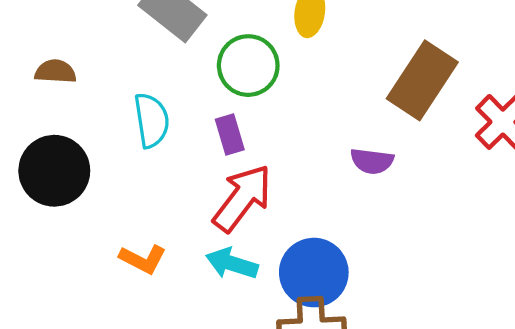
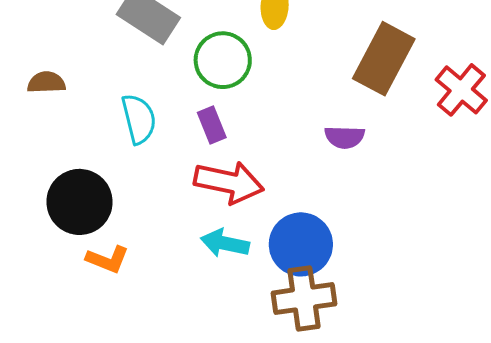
black circle: (54, 171) -> (80, 202), moved
red arrow: (242, 198) -> (229, 182), turned 70
orange L-shape: (143, 259) -> (108, 259), moved

